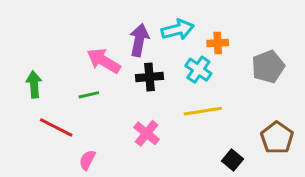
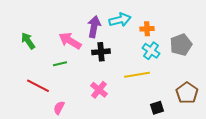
cyan cross: (198, 70) -> (151, 51), moved
green arrow: (34, 84) -> (28, 41), moved, turned -30
black square: (233, 160) -> (157, 108), turned 32

